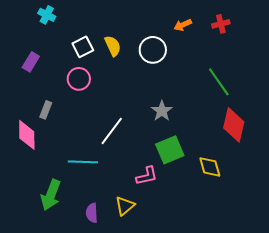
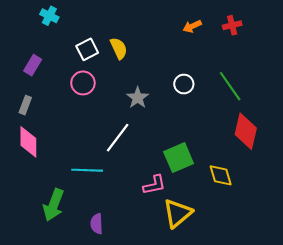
white circle: (153, 50) -> (184, 84), moved, size x0.7
gray rectangle: (46, 110) -> (25, 105), moved
gray star: (162, 111) -> (138, 98), moved
yellow triangle: (125, 206) -> (178, 213), moved, size x1.4

